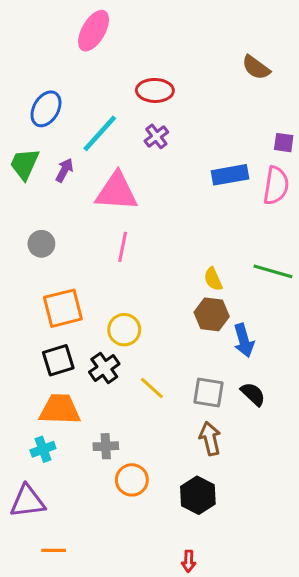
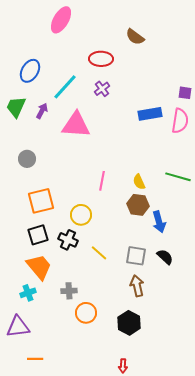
brown semicircle: (256, 67) -> (135, 37), moved
pink line: (123, 247) -> (102, 181), moved
black cross: (104, 368) -> (68, 240), turned -30
orange trapezoid: (60, 409) -> (39, 267), turned 48

